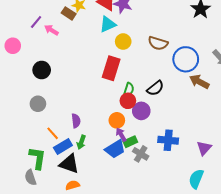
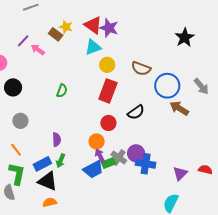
red rectangle: (111, 68) -> (108, 91), moved
black circle: (42, 70) -> (13, 87), moved
green semicircle: (129, 90) -> (62, 91), moved
purple circle: (141, 111) -> (136, 153), moved
orange line: (53, 133) -> (16, 150), moved
gray cross: (141, 154) -> (119, 157), moved

